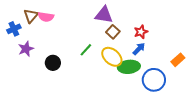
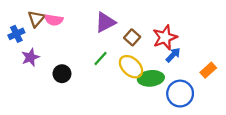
purple triangle: (104, 15) -> (105, 22), moved, turned -36
red star: (141, 32) -> (165, 37), size x1.5
blue arrow: (139, 49) -> (173, 55), moved

